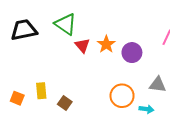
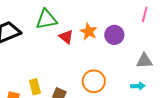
green triangle: (66, 24) -> (46, 19), turned -35
orange circle: (122, 96) -> (94, 81), moved

